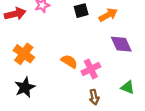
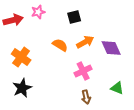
orange arrow: (108, 15) -> (85, 42), moved
orange semicircle: (69, 61) -> (60, 45), moved

